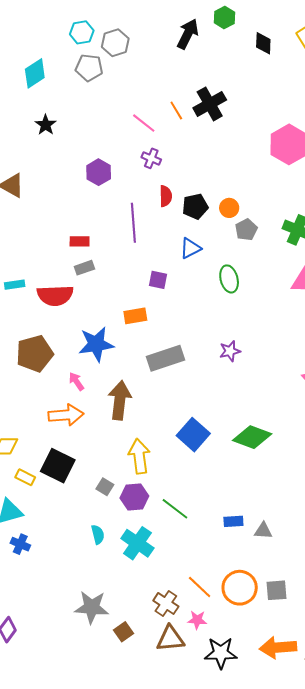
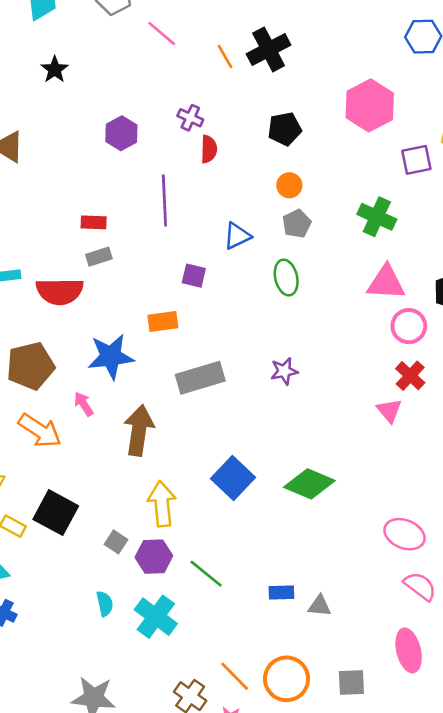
pink line: (144, 123) -> (162, 33), moved
red semicircle: (166, 196) -> (209, 149), moved
black pentagon: (195, 206) -> (285, 129), moved
gray pentagon: (246, 230) -> (297, 224), moved
orange arrow: (66, 415) -> (40, 431), moved, turned 36
gray square: (277, 590) -> (351, 683), moved

